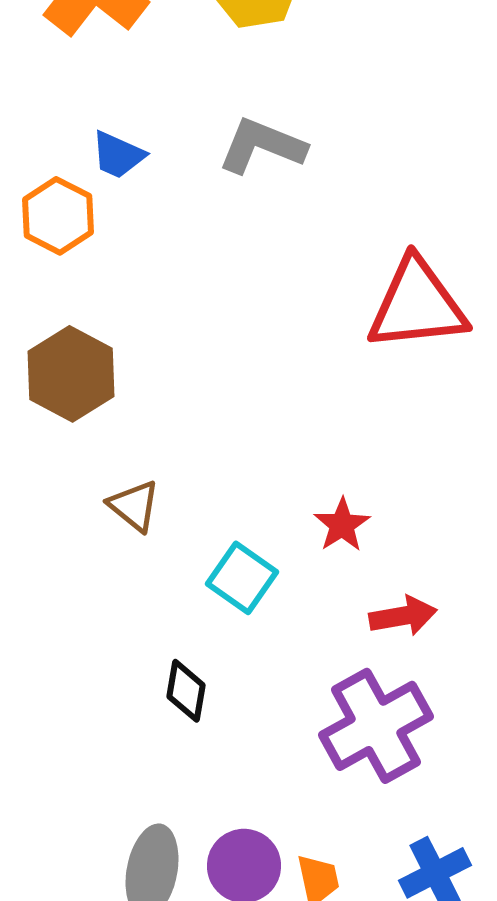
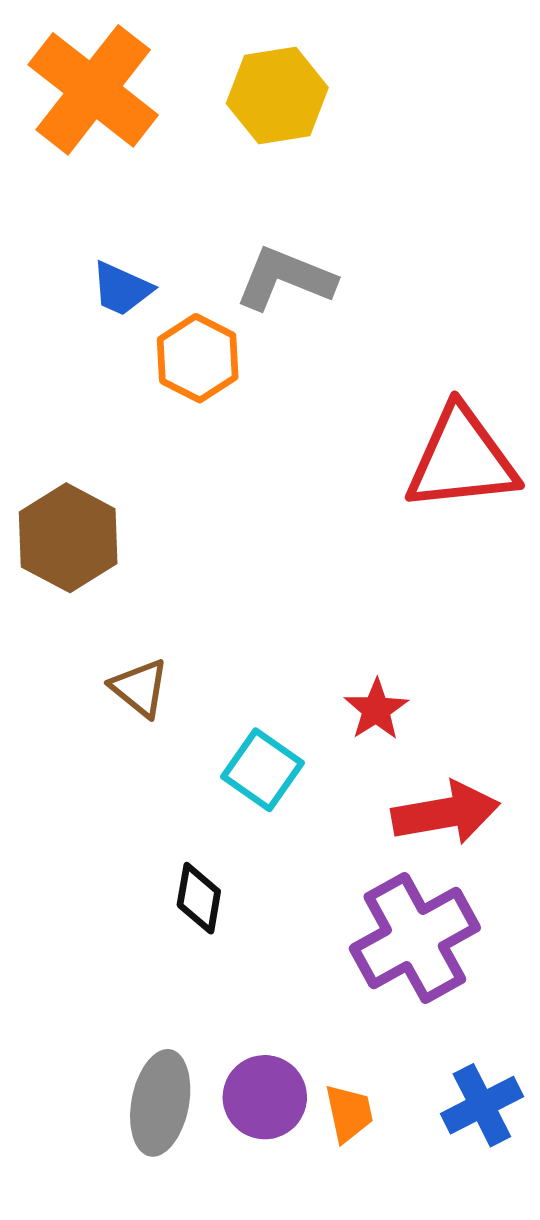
orange hexagon: (58, 216) -> (198, 358), moved
red arrow: (403, 616) -> (446, 813), size x1.4

